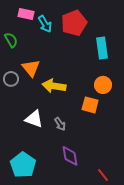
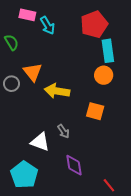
red pentagon: (74, 23) -> (94, 24), moved
orange circle: (103, 85) -> (104, 75), moved
white triangle: (34, 119) -> (40, 142), moved

